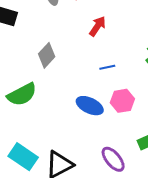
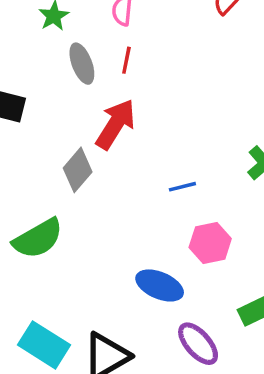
red arrow: (97, 26) -> (116, 124), moved, size x1.4
blue ellipse: (90, 106) -> (160, 285), moved

